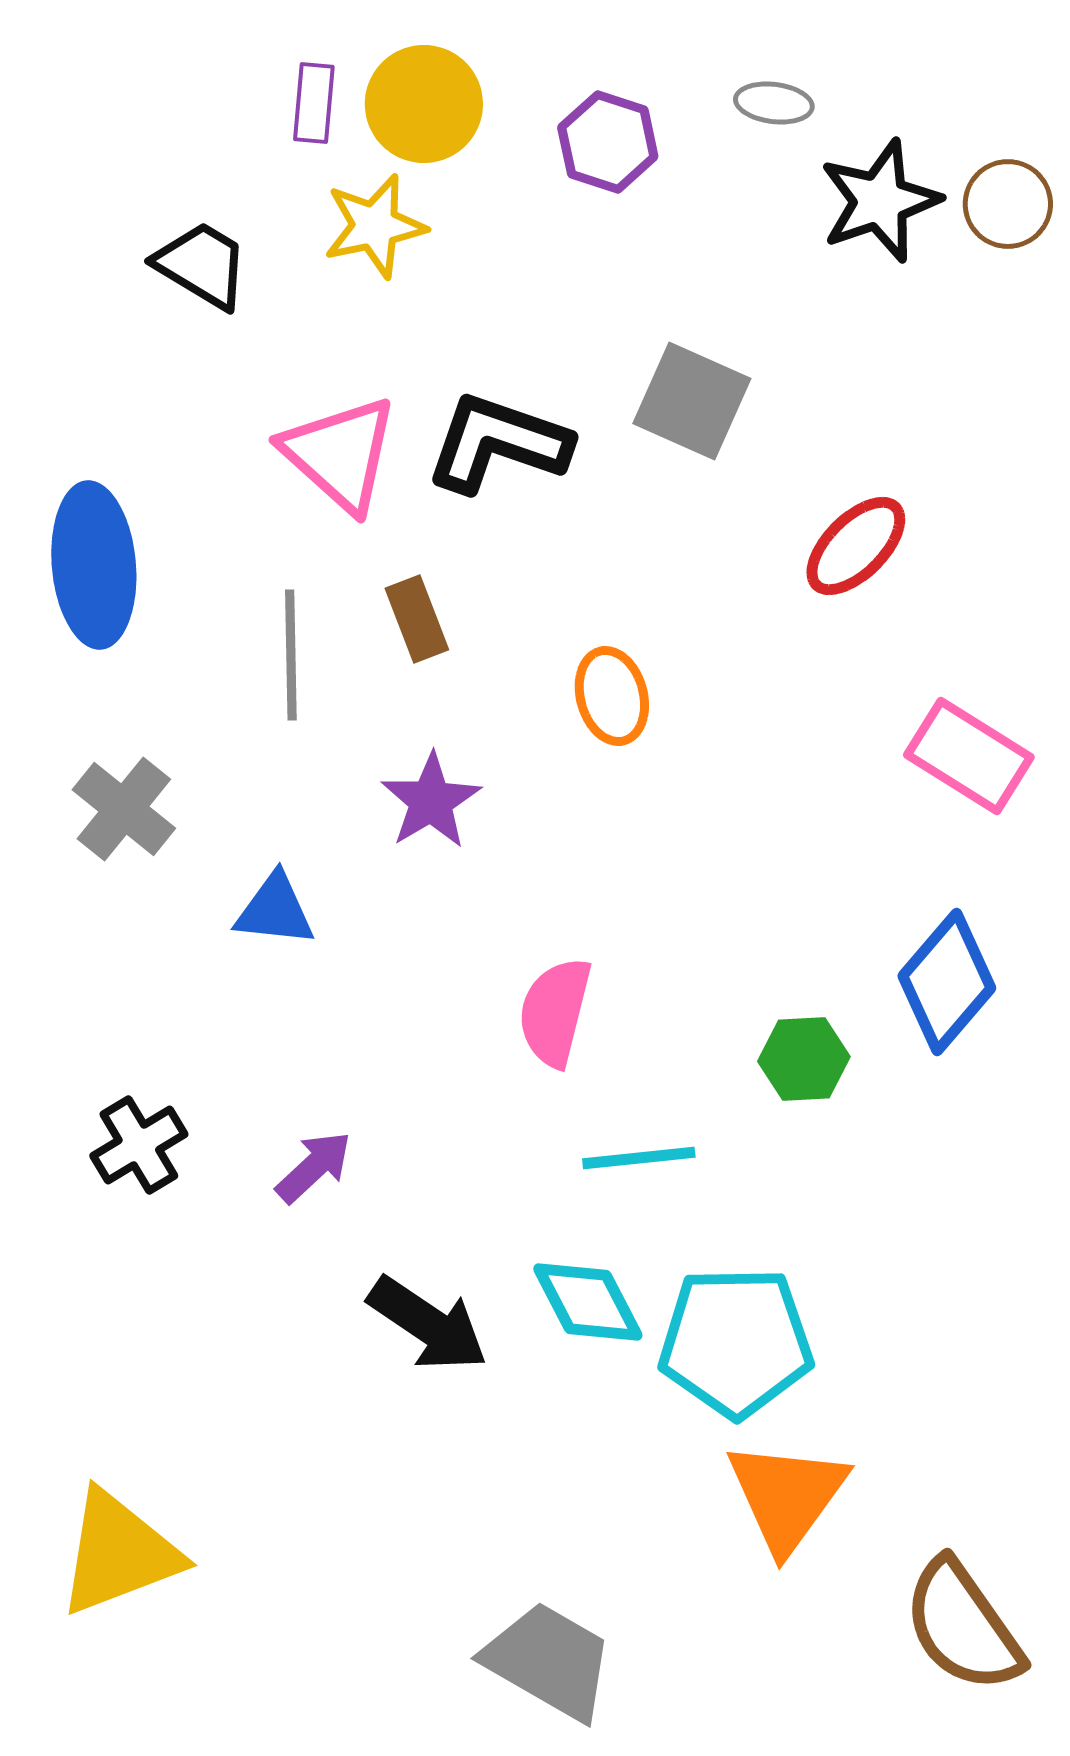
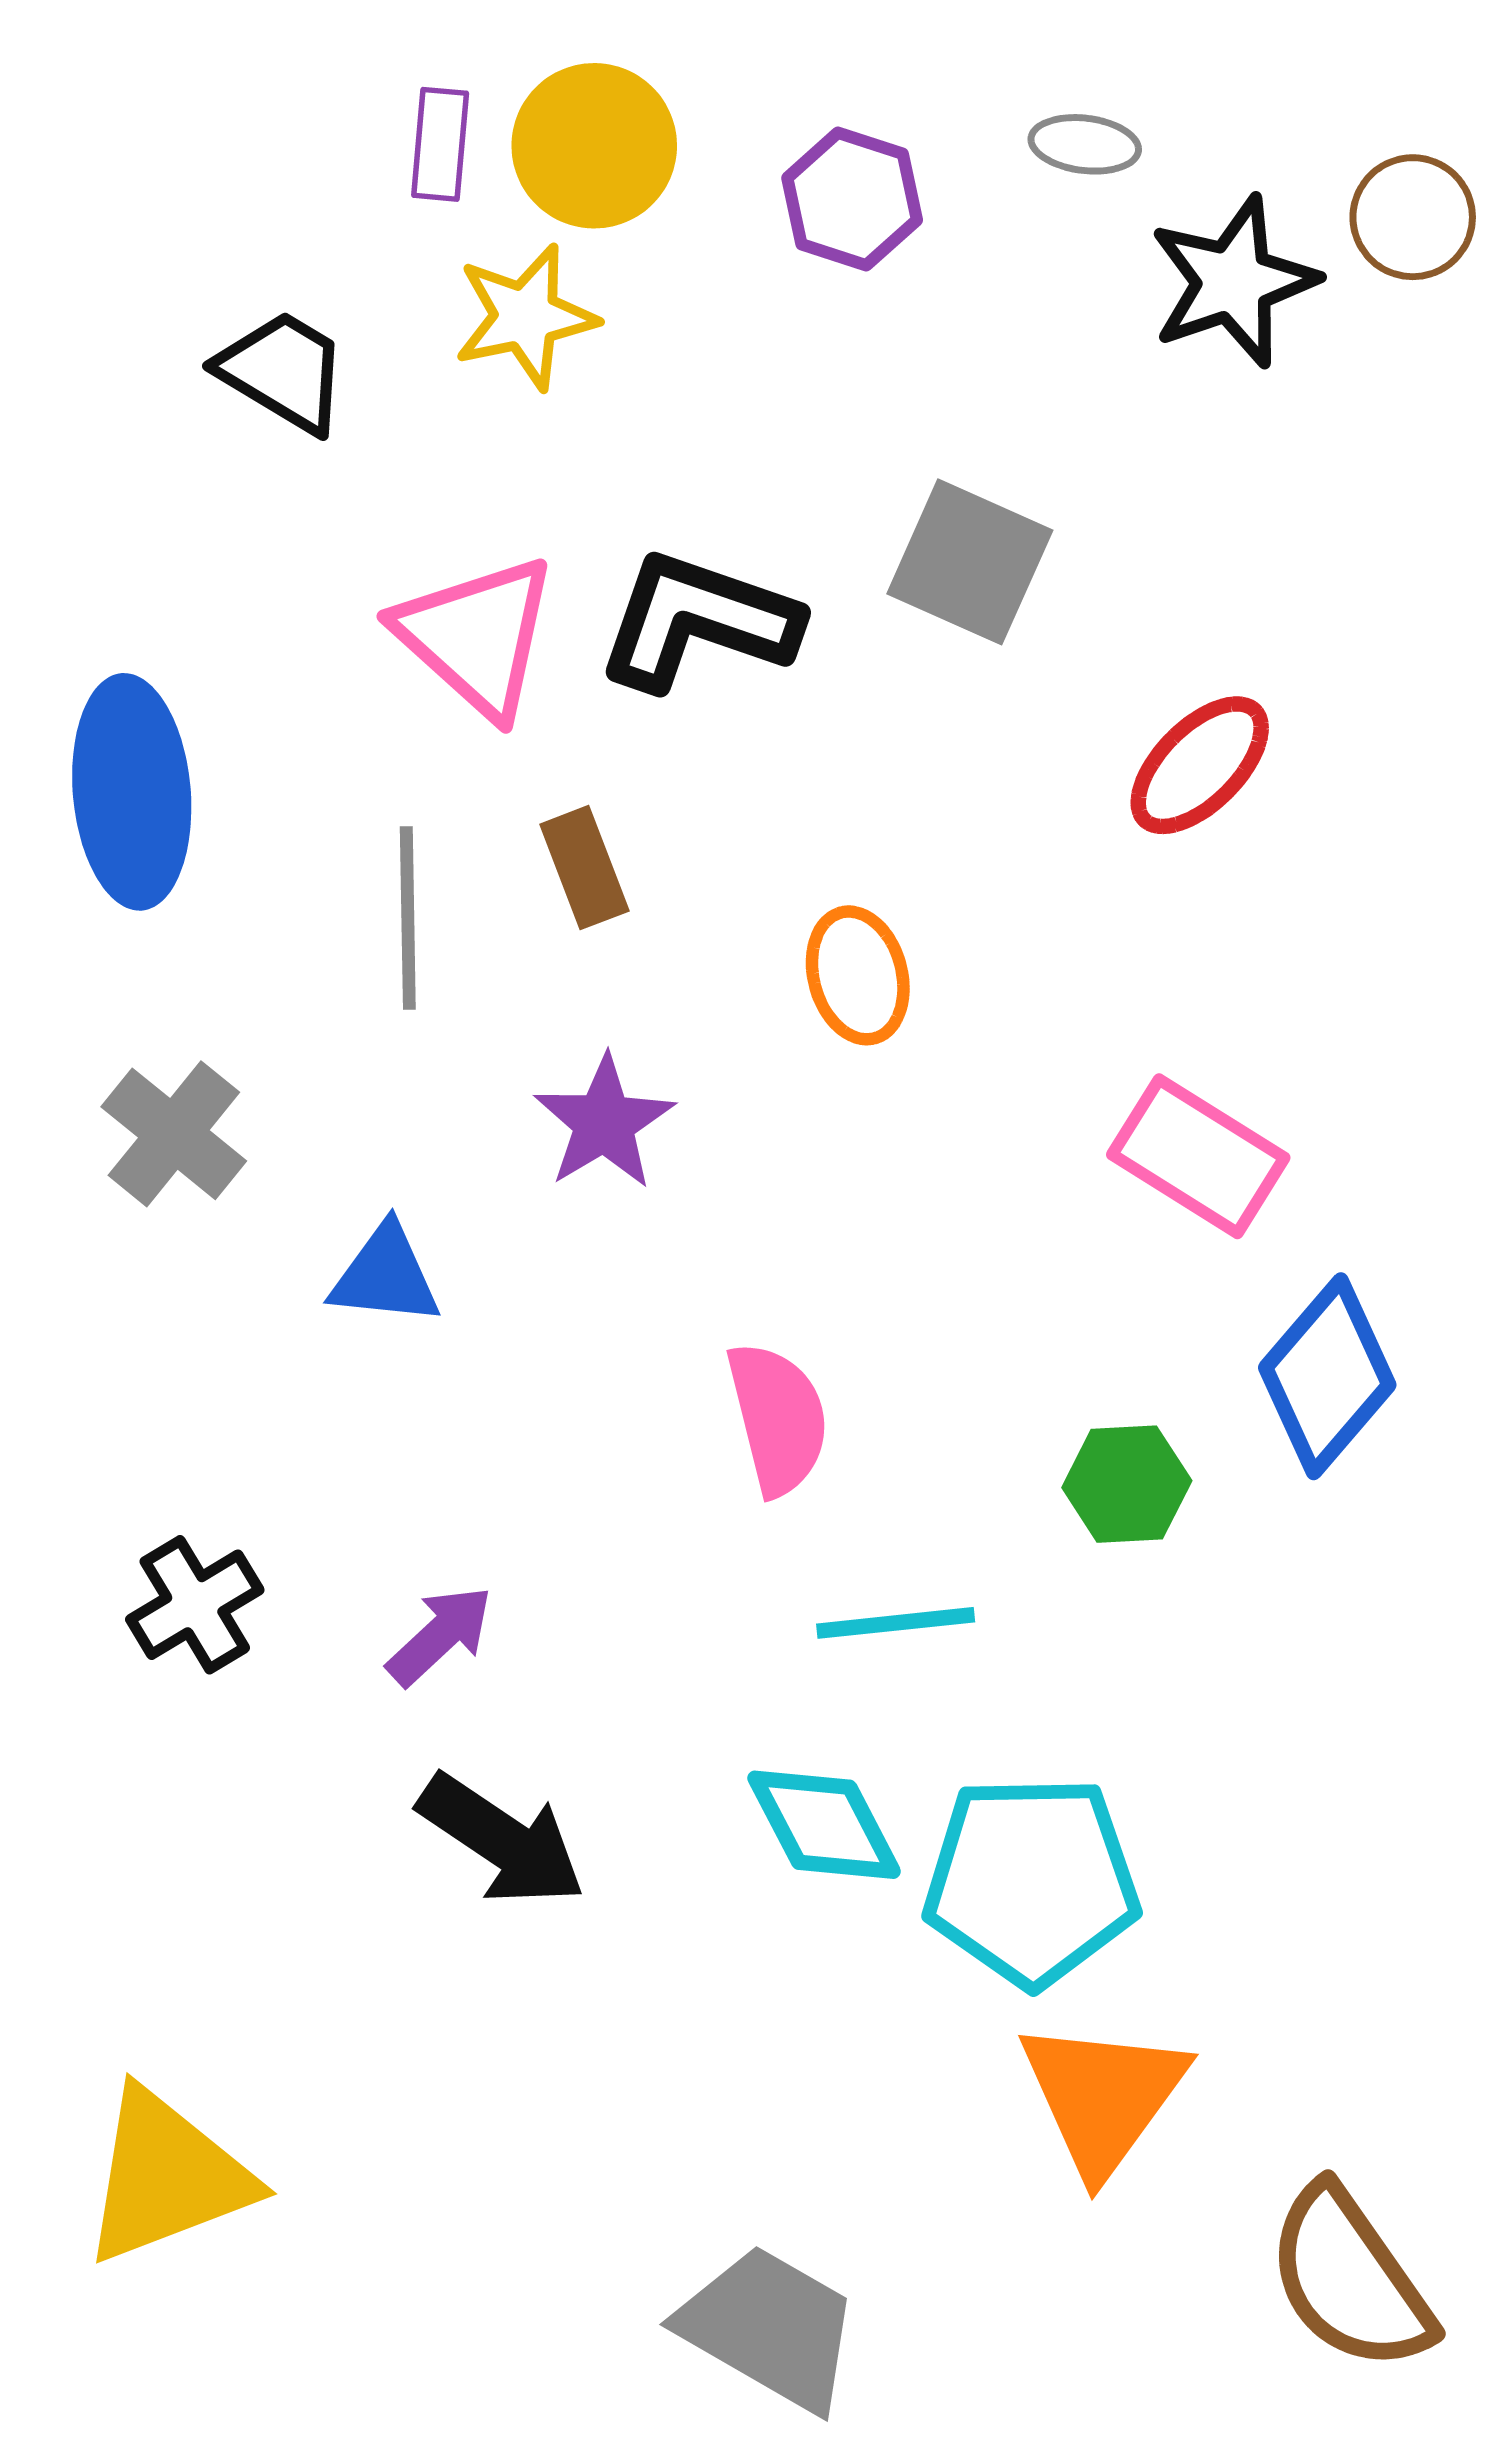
brown circle: (1008, 204) -> (1413, 217), moved
pink rectangle: (969, 756) -> (1198, 1156), moved
pink semicircle: (555, 1012) -> (778, 1418), turned 152
black arrow: (428, 1324) -> (502, 1840), moved

